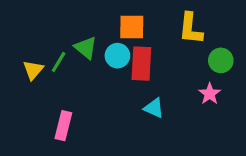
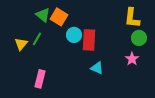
orange square: (132, 27) -> (59, 17), moved, turned 30
yellow L-shape: (191, 29) -> (132, 18), moved
green triangle: (86, 48) -> (43, 15), moved

